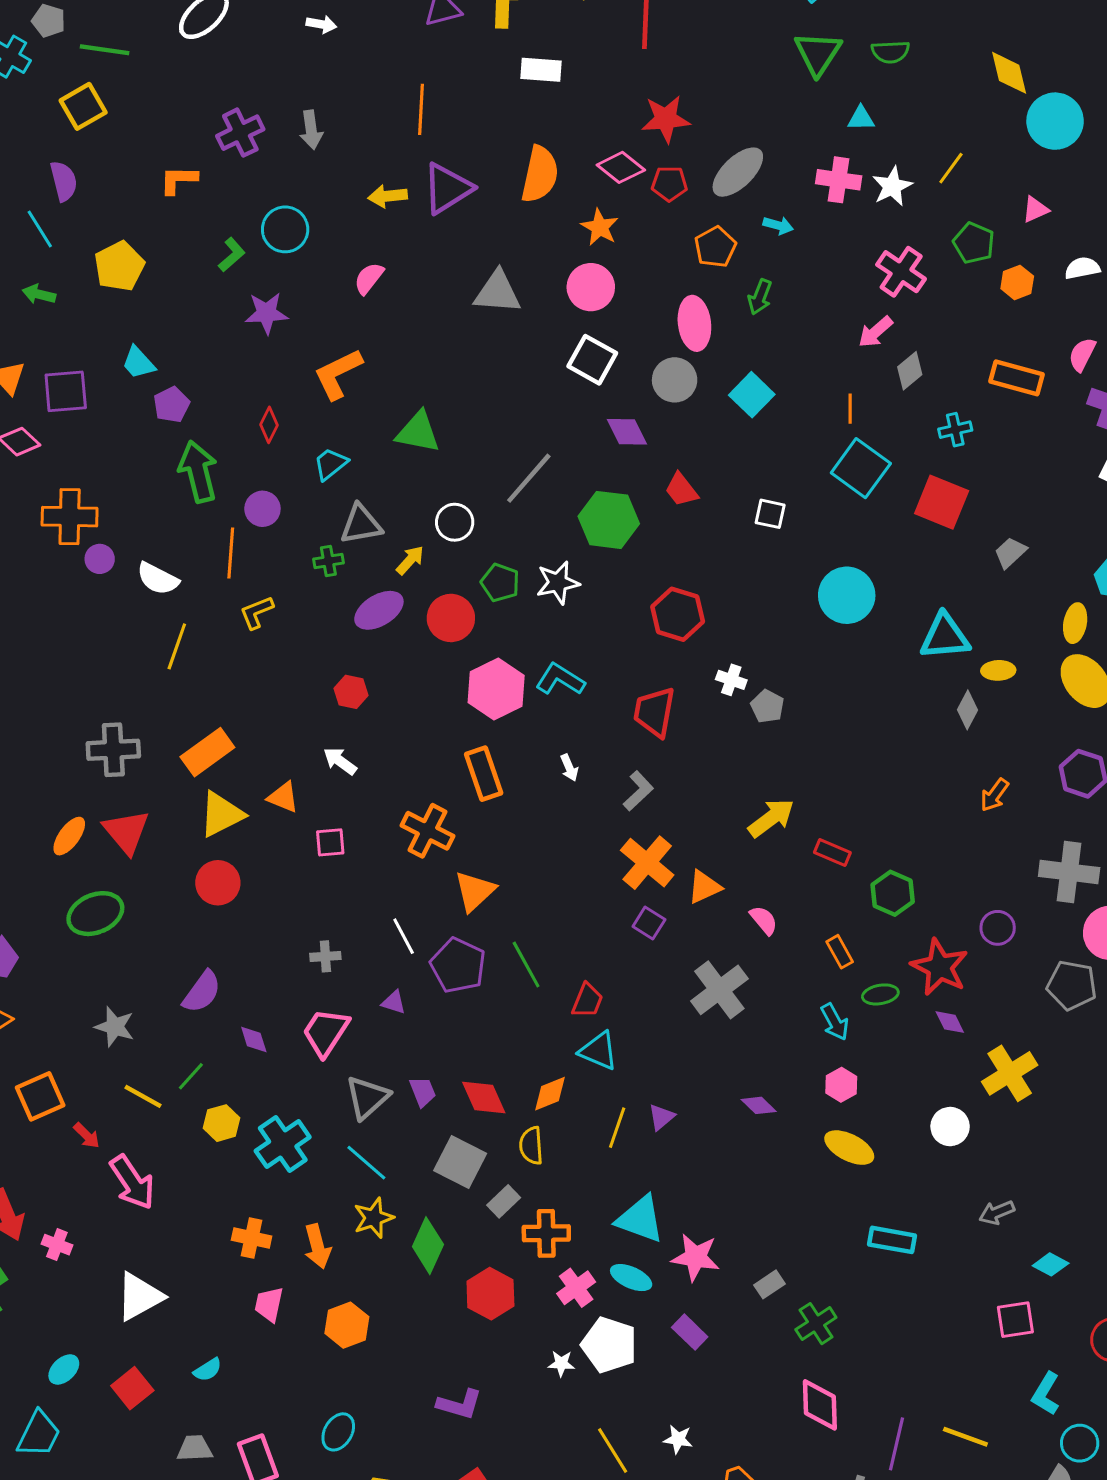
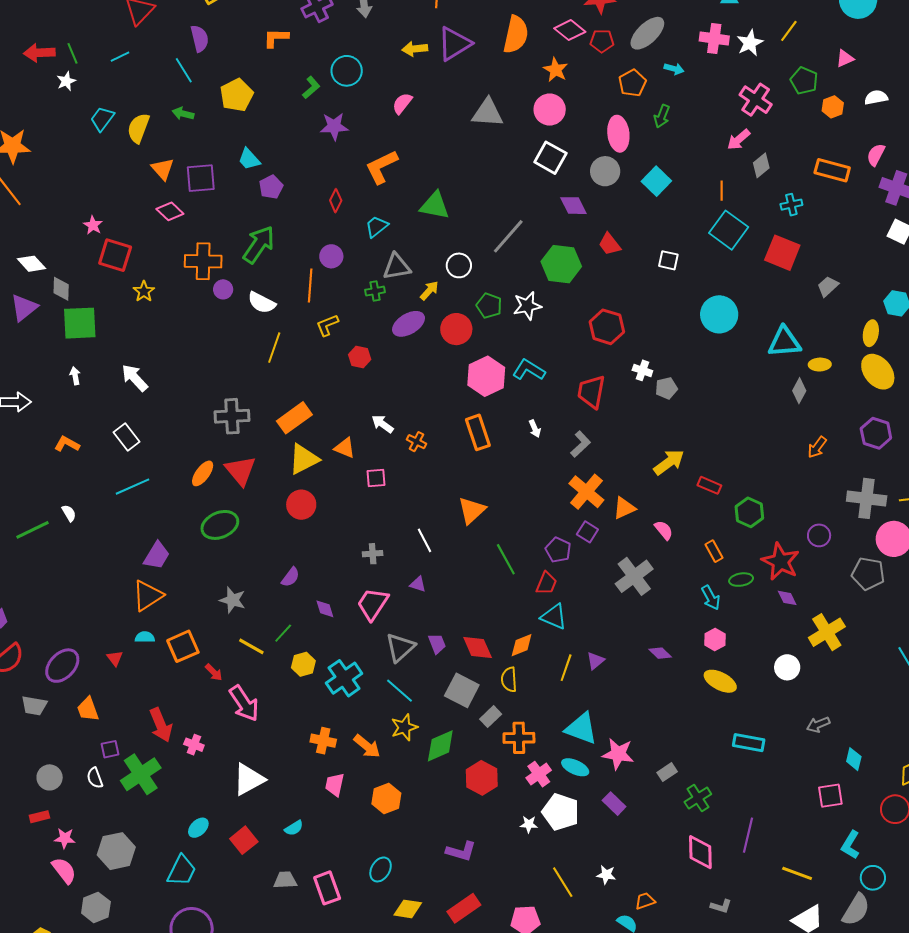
green arrow: (198, 472) -> (259, 245), moved, turned 48
red hexagon: (351, 692) -> (360, 357), moved
gray pentagon: (767, 706) -> (666, 388), turned 30
orange cross: (427, 831) -> (416, 442), moved, size x0.6
purple pentagon: (458, 965) -> (558, 550), moved, size x0.7
purple semicircle: (202, 992) -> (291, 577), size x0.7
orange arrow: (318, 1246) -> (367, 746), turned -36
green diamond: (428, 1246) -> (440, 746), turned 42
cyan diamond: (1051, 1264) -> (854, 759), turned 75
purple line: (897, 1444) -> (748, 835), moved

